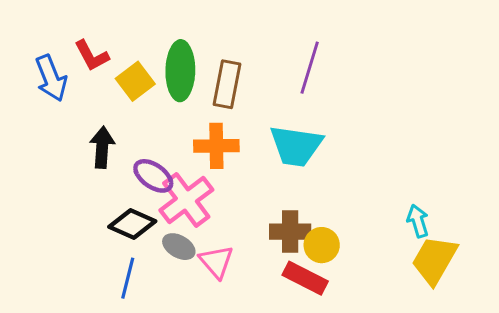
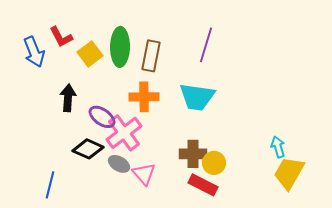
blue line: (128, 278) -> (50, 185), moved

